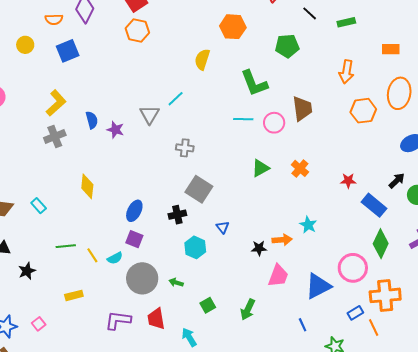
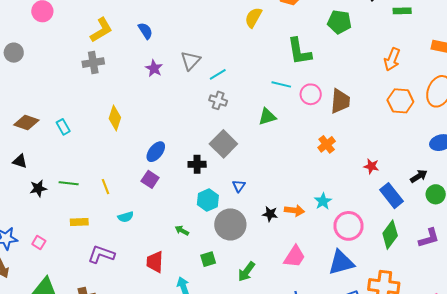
cyan line: (176, 99) -> (218, 74), moved
brown trapezoid: (302, 108) -> (340, 101), moved
blue semicircle: (92, 120) -> (145, 31), moved, turned -30
green triangle: (260, 168) -> (267, 117), moved
green line: (66, 246) -> (69, 183), moved
cyan semicircle: (115, 258) -> (126, 217), moved
pink circle: (353, 268) -> (349, 226), moved
pink trapezoid: (278, 276) -> (294, 257), moved
gray circle: (142, 278) -> (230, 224), moved
blue triangle: (318, 286) -> (341, 263), moved
purple L-shape: (118, 320) -> (101, 254), moved
pink square: (39, 324) -> (39, 242), turned -32

